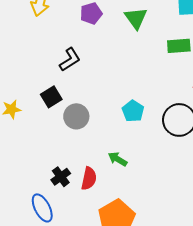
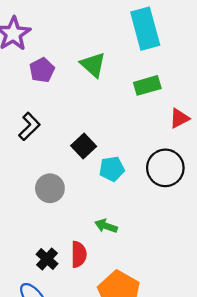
black square: (51, 97) -> (84, 146), moved
cyan pentagon: (133, 111) -> (112, 169), turned -30

